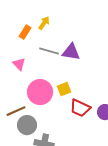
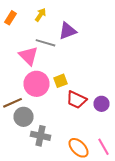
orange rectangle: (25, 32) -> (10, 18), moved
purple triangle: (71, 52) -> (68, 31), moved, turned -30
pink triangle: (19, 64) -> (28, 56), moved, size x1.5

